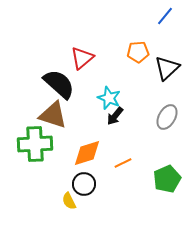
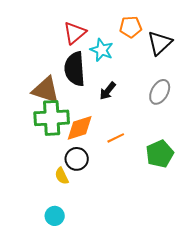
black semicircle: (59, 84) -> (75, 69), moved, turned -136
cyan star: (109, 98) -> (102, 50), moved
green cross: (35, 144) -> (52, 118), moved

